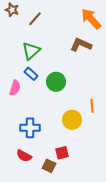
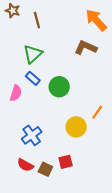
brown line: (35, 19) -> (37, 20), turned -56
orange line: (92, 106) -> (97, 112), turned 40
blue cross: (30, 128) -> (32, 135), turned -36
brown square: (49, 166) -> (45, 169), moved

